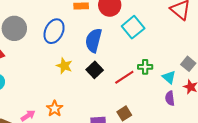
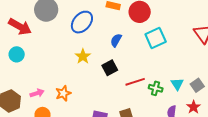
blue semicircle: (94, 40) -> (116, 40), size x0.6
green cross: (145, 67) -> (156, 88), moved
cyan triangle: (169, 77) -> (177, 84), moved

